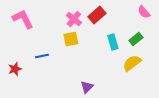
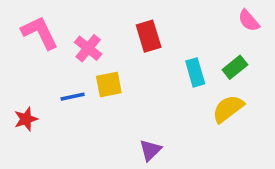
red rectangle: (97, 15) -> (149, 36), moved, turned -66
pink cross: (74, 19) -> (88, 48), moved
yellow square: (71, 39) -> (109, 84), moved

